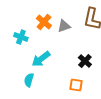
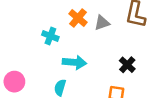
cyan arrow: (41, 59) -> (74, 62), turned -138

